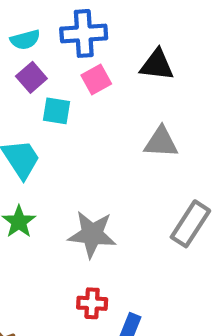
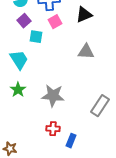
black triangle: (157, 65) -> (84, 15), turned -30
gray rectangle: (190, 224) -> (100, 106), moved

